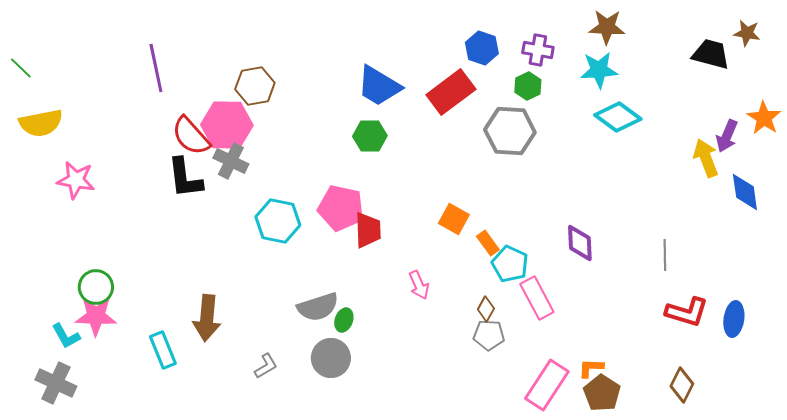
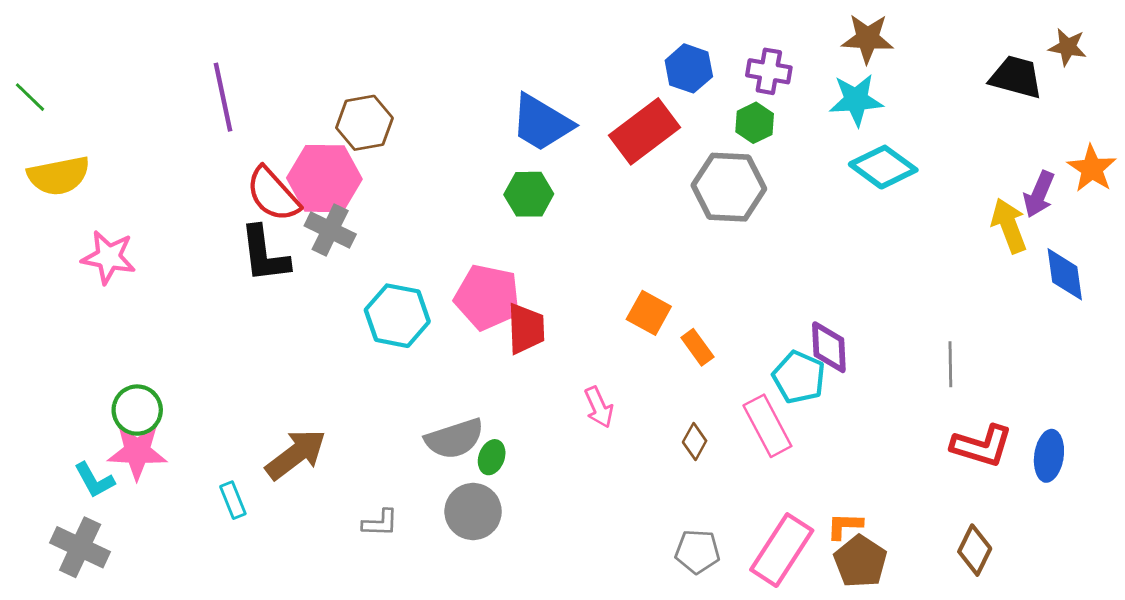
cyan pentagon: (510, 264) -> (799, 377), moved
brown arrow: (207, 318) -> (296, 454), turned -132
gray pentagon: (489, 335) -> (697, 552), moved
cyan rectangle: (163, 350) -> (233, 500), size x0.7
gray L-shape: (266, 366) -> (380, 523), turned 32

